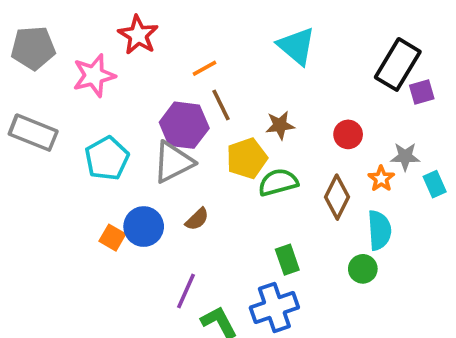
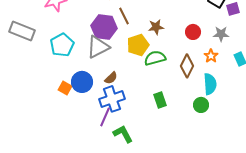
gray star: (405, 157) -> (221, 34), moved
blue cross: (274, 308) -> (112, 99), moved

